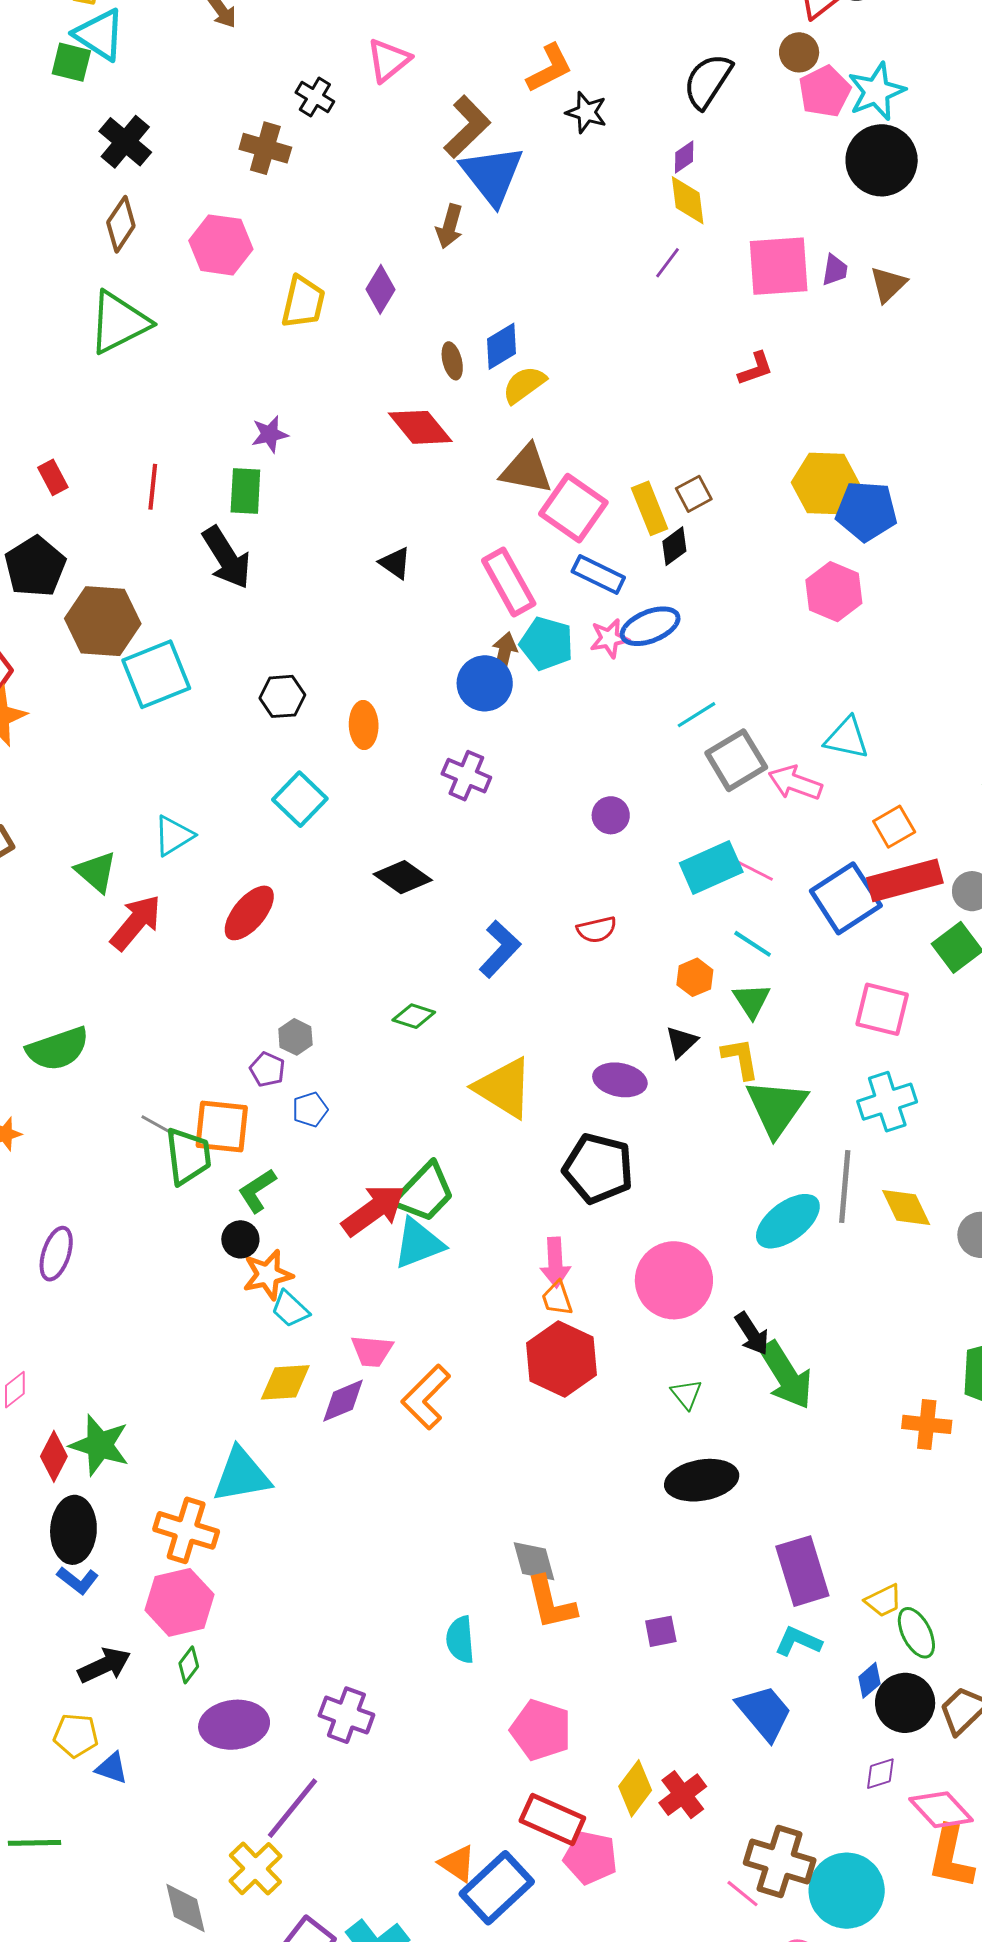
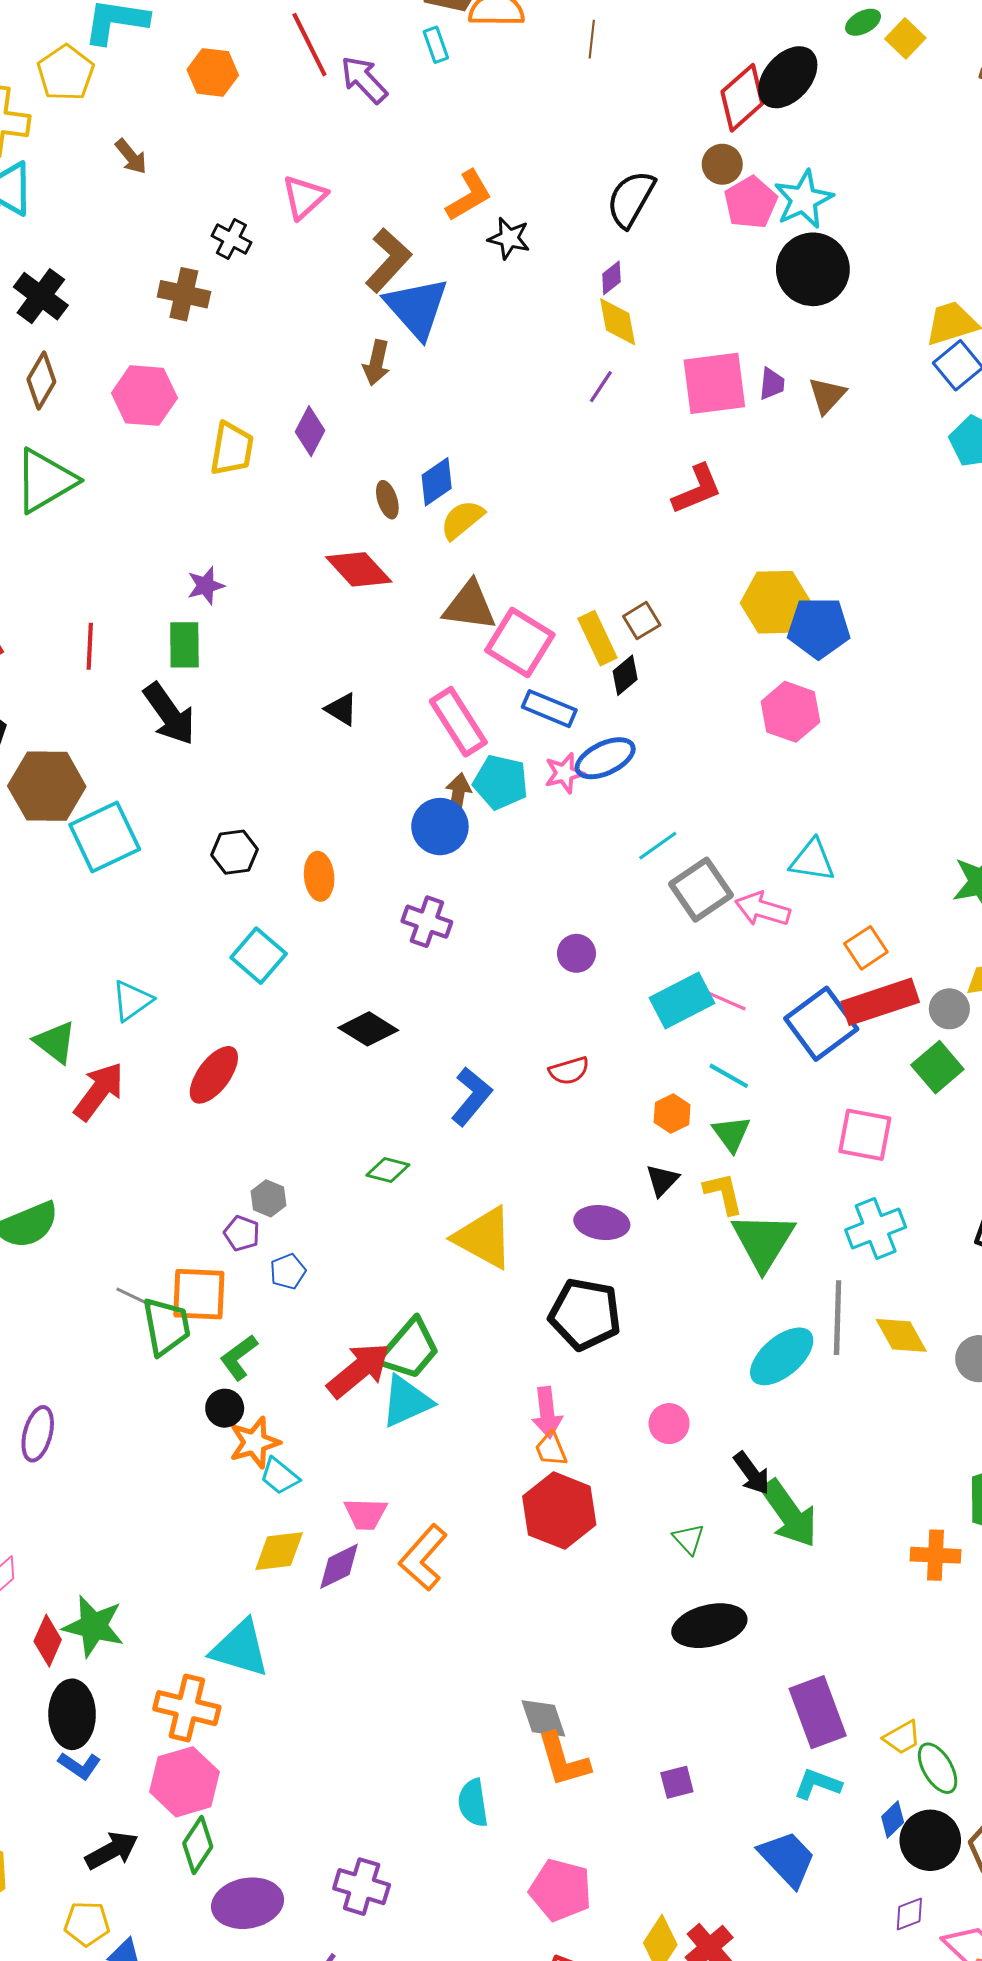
red L-shape: (755, 369) -> (697, 489), size x1.4
pink circle: (674, 1280) -> (669, 1424), size x0.5
cyan triangle: (242, 1475) -> (240, 1648), turned 30
green diamond: (189, 1665) -> (198, 1845), size x1.5

